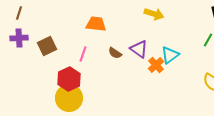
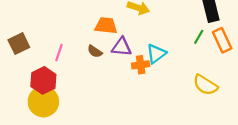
orange trapezoid: (96, 24) -> (106, 26), moved
purple triangle: (139, 49) -> (122, 47), turned -30
orange cross: (156, 65) -> (141, 65), turned 35

